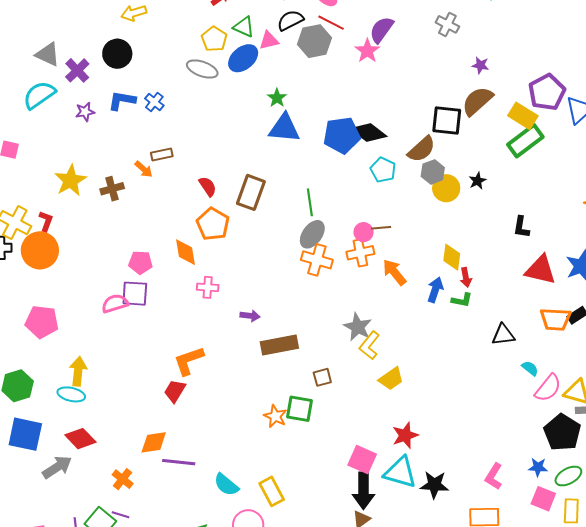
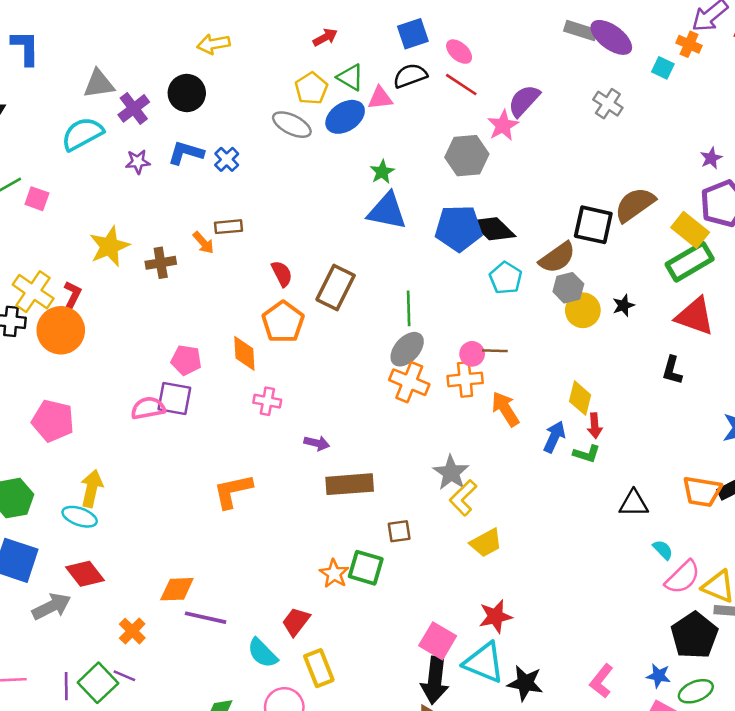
gray hexagon: (314, 41) -> (467, 156), moved
gray triangle: (48, 54) -> (99, 84), turned -40
purple star: (480, 65) -> (711, 158), moved, turned 30
red triangle: (540, 270) -> (695, 316), moved
red trapezoid: (175, 391) -> (296, 622), moved

